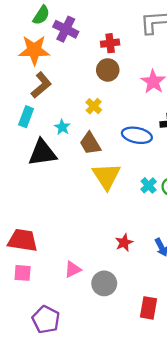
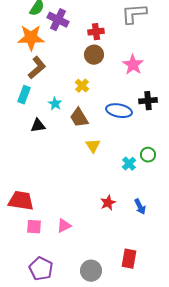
black triangle: (42, 153) -> (38, 126), size x0.6
yellow triangle: (107, 176) -> (93, 146), size x0.6
cyan cross: (149, 185) -> (129, 164), moved
pink square: (23, 273) -> (34, 227), moved
gray circle: (104, 283) -> (91, 271), moved

